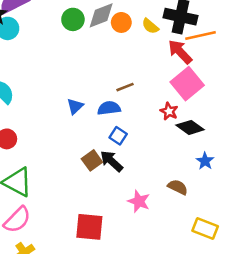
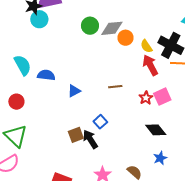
red arrow: (180, 52) -> (150, 65), moved
pink square: (187, 84) -> (162, 97), size x0.7
blue semicircle: (109, 108) -> (46, 75), moved
red star: (169, 111) -> (146, 98), moved

